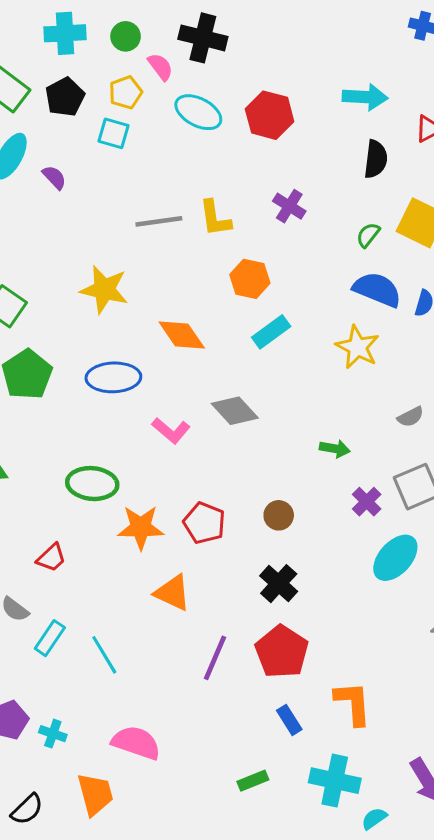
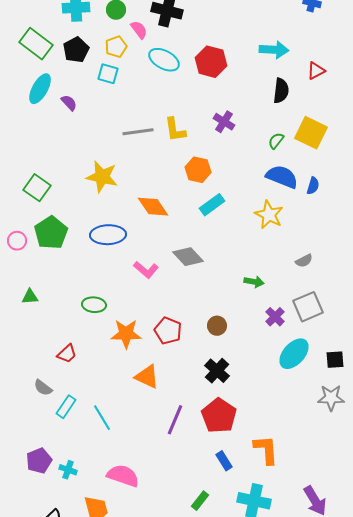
green ellipse: (92, 484) -> (94, 305), size x0.7
green rectangle: (253, 781) -> (200, 501), turned -30

